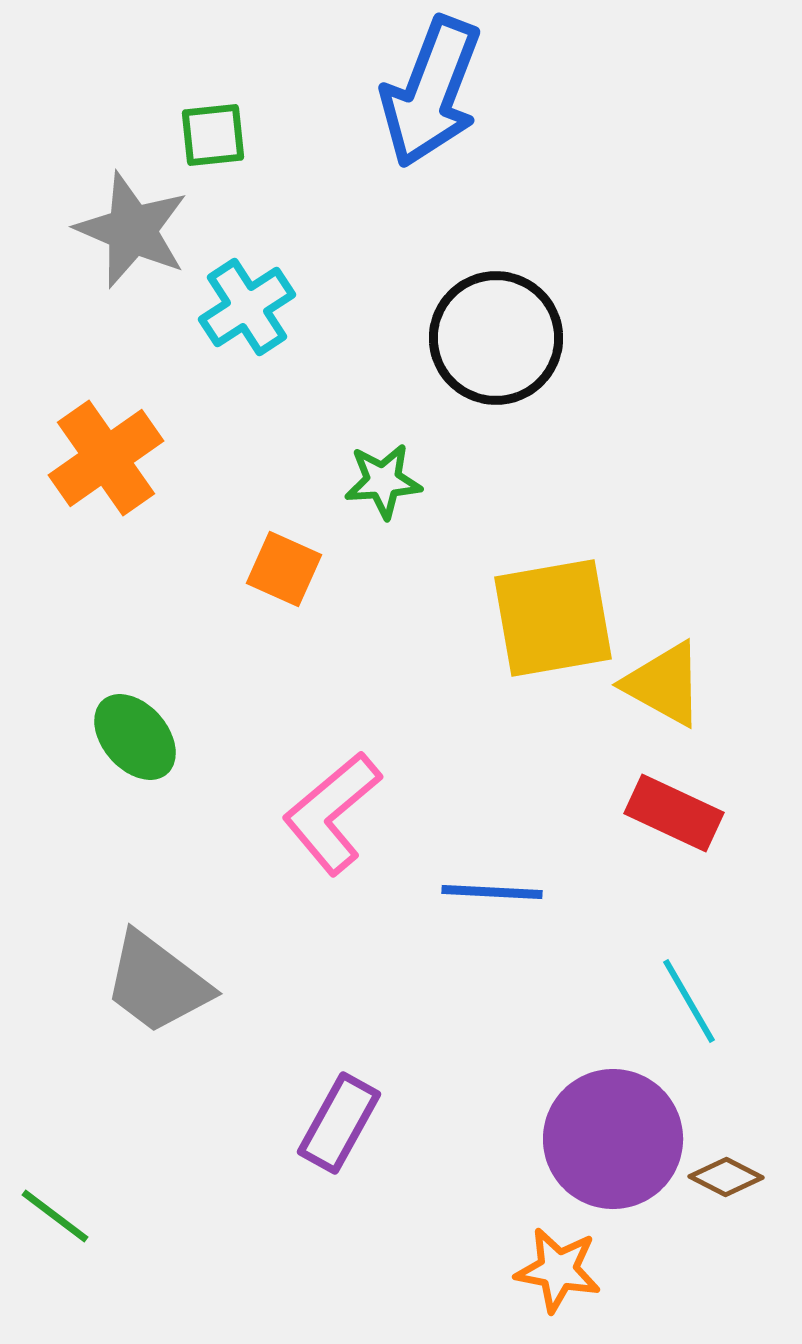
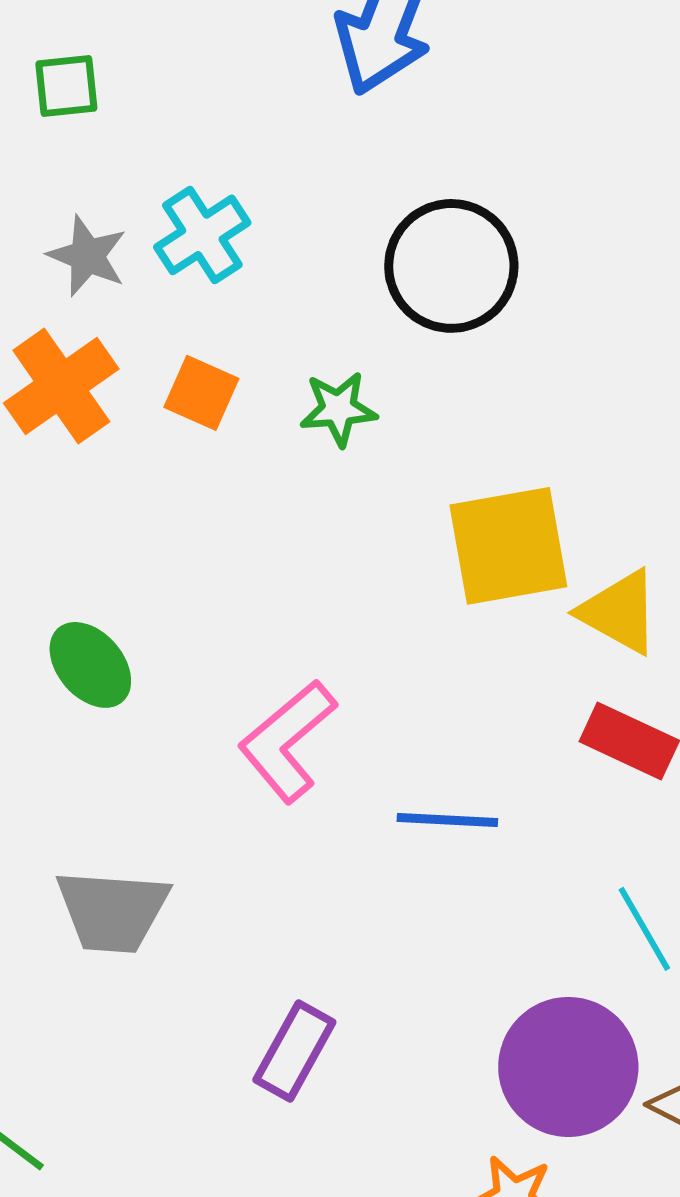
green square: (213, 135) -> (66, 86), moved
gray star: (132, 230) -> (87, 256), moved, size x0.7
orange square: (284, 569) -> (201, 393), moved
gray trapezoid: (157, 983) -> (112, 911), turned -33

